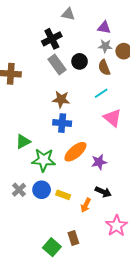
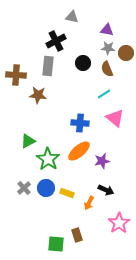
gray rectangle: (57, 64) -> (48, 66), moved, turned 42
brown star: (61, 99) -> (38, 95), moved
blue cross: (62, 123) -> (80, 123), moved
green star: (44, 160) -> (48, 159), turned 30
green square: (52, 247) -> (56, 244), turned -36

